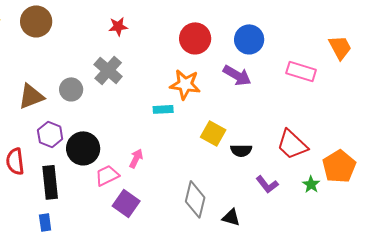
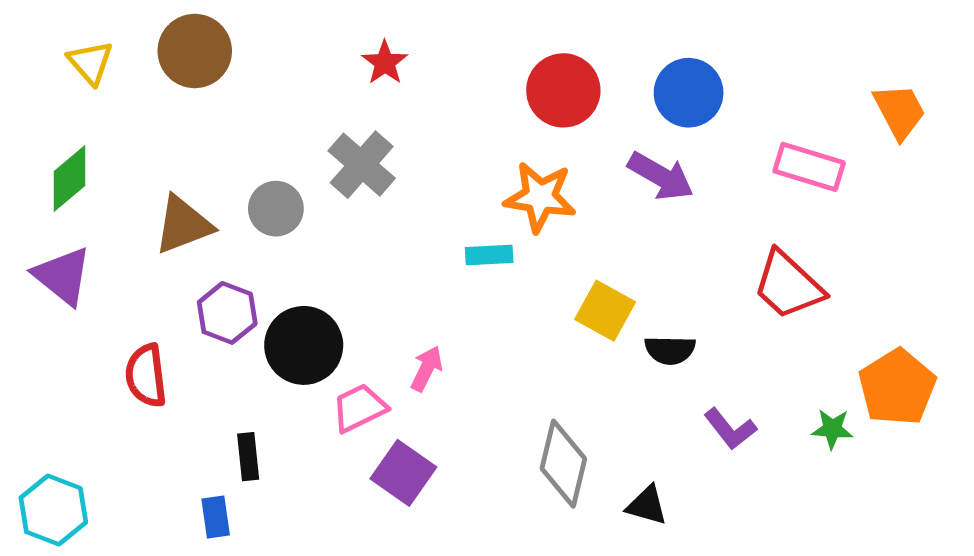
red star: (118, 26) -> (385, 63), turned -30
red trapezoid: (292, 144) -> (788, 285), moved
black rectangle: (50, 182) -> (248, 457), moved, size x0.6
green star: (311, 184) -> (832, 429), turned -30

